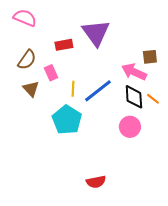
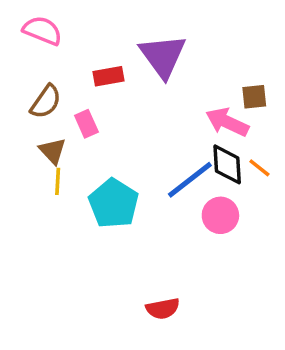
yellow line: (73, 89) -> (58, 181), moved
blue line: (98, 91) -> (190, 180), moved

